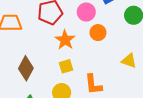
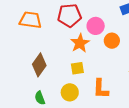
pink circle: (86, 12) -> (96, 26), moved

